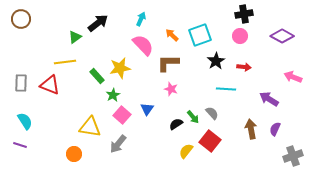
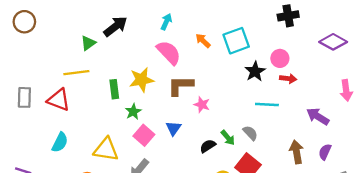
pink circle: (240, 36) -> (280, 58), moved
brown L-shape: (168, 63) -> (181, 86), moved
green rectangle: (97, 76) -> (114, 89), turned 35
pink arrow: (293, 77) -> (346, 90), turned -120
cyan semicircle: (25, 121) -> (60, 142), moved, turned 60

